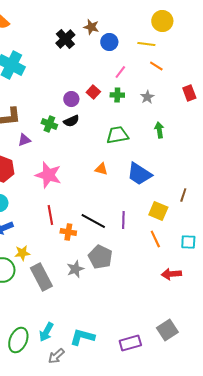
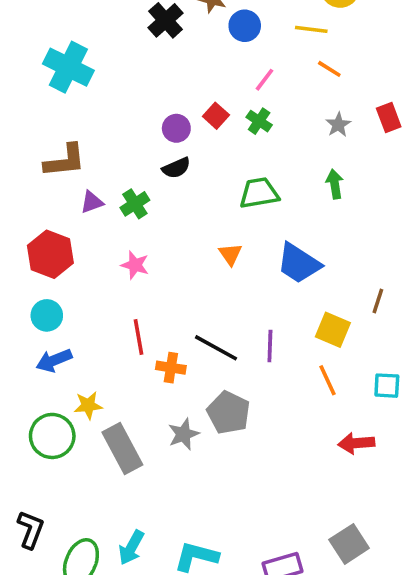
green cross: (117, 95) -> (259, 121), turned 32
gray star: (147, 97) -> (338, 125), moved
green cross: (49, 124) -> (135, 204), moved, turned 35
orange triangle: (101, 169) -> (230, 254), turned 40
pink star: (48, 175) -> (135, 265), size x0.6

